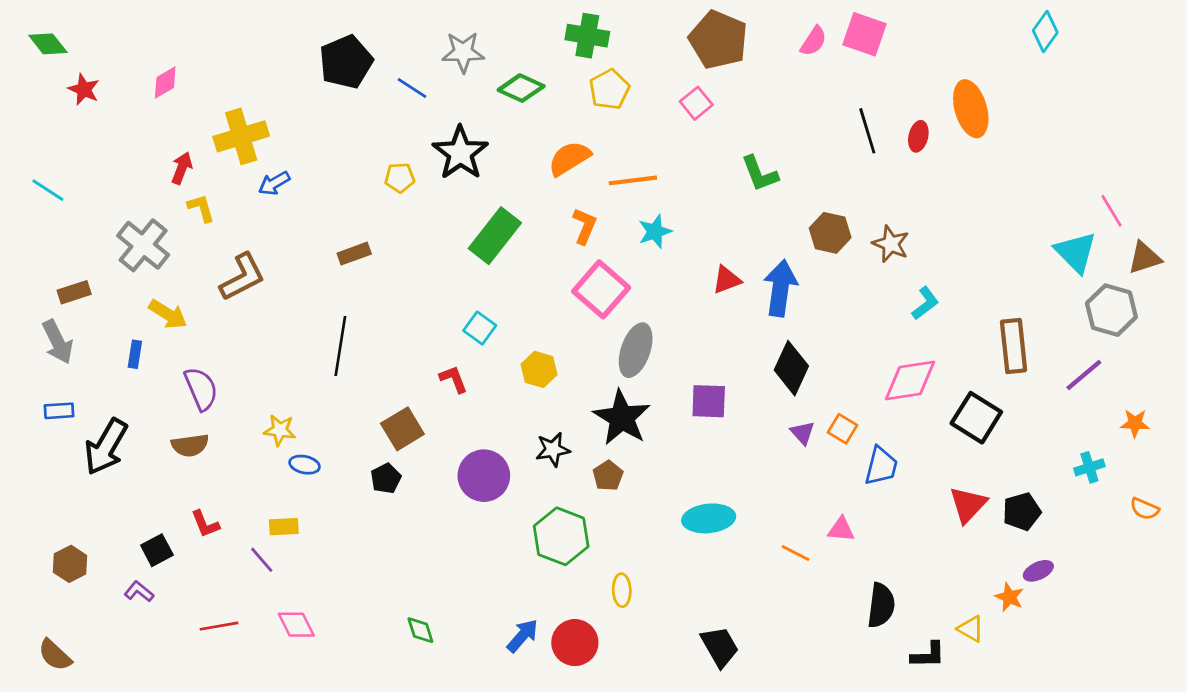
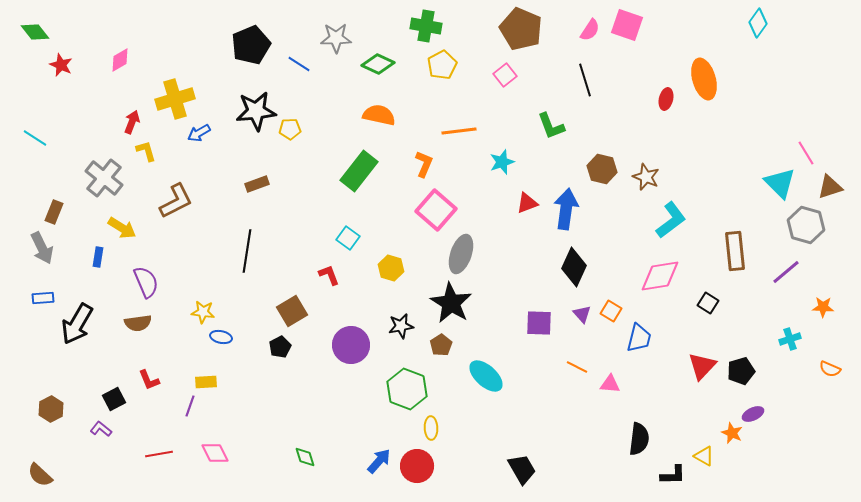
black line: (867, 131) -> (585, 80), moved
black star: (460, 153) -> (256, 111), moved, turned 30
orange semicircle: (569, 158) -> (379, 115), moved, turned 44
cyan star: (655, 232) -> (502, 162), moved
brown rectangle: (74, 292) -> (54, 212), turned -50
cyan L-shape: (925, 303) -> (671, 220), size x1.5
purple square: (709, 401) -> (539, 323), moved
black square: (976, 418) -> (708, 303), size x0.6
cyan ellipse: (709, 518) -> (486, 376), moved, turned 48
orange line: (796, 553) -> (577, 367), moved
purple line: (262, 560) -> (190, 406), turned 60
yellow ellipse: (622, 590) -> (431, 428), moved

